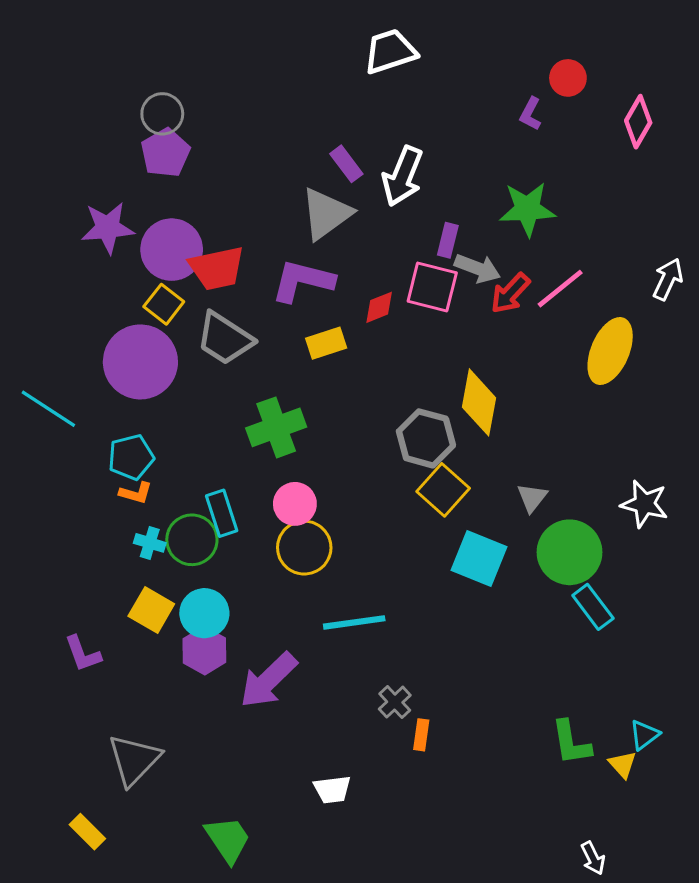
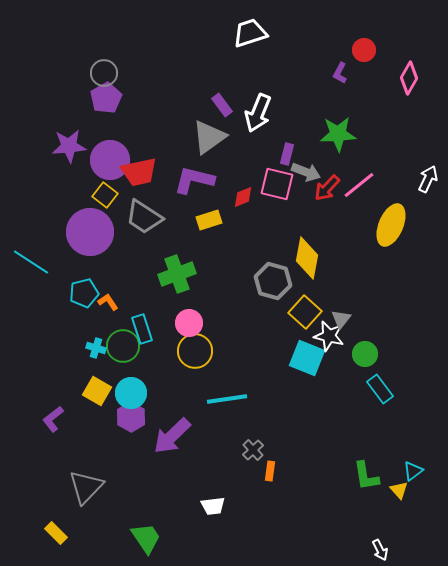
yellow square: (443, 490) -> (305, 312), moved
orange L-shape: (136, 493) -> (108, 302), moved, turned -140
white star: (644, 504) -> (329, 336), moved
green circle: (570, 552) -> (365, 354), size x0.6
purple L-shape: (83, 654) -> (53, 419), turned 72

